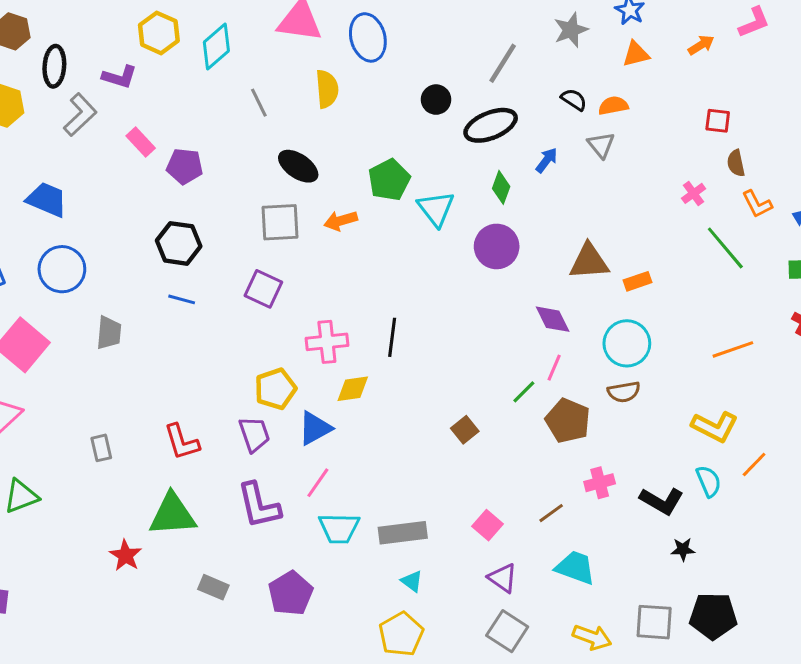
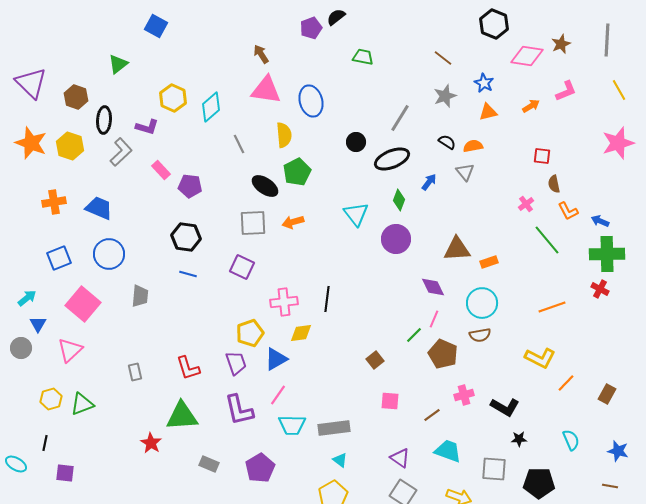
green pentagon: (389, 180) -> (297, 172), moved
cyan semicircle: (709, 481) -> (571, 440), moved
pink square: (488, 525) -> (390, 401), moved, turned -36
gray square: (654, 622) -> (494, 469), moved

